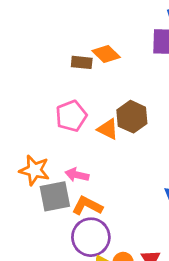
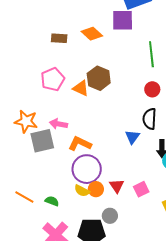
orange diamond: (106, 54) -> (92, 34), moved
orange L-shape: (87, 206) -> (80, 144), moved
purple circle: (91, 237) -> (87, 169), moved

